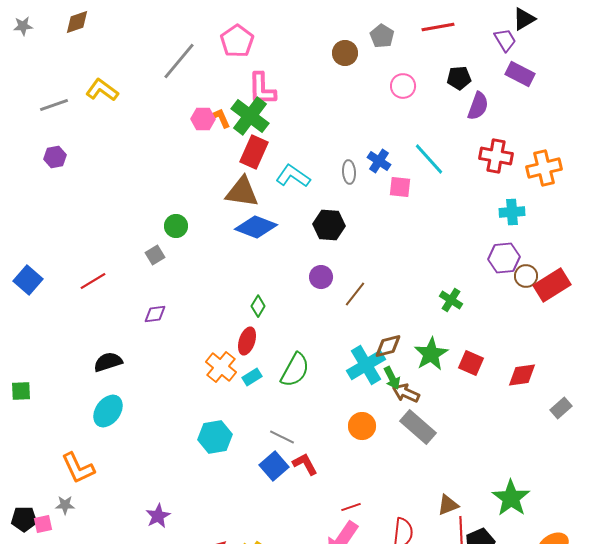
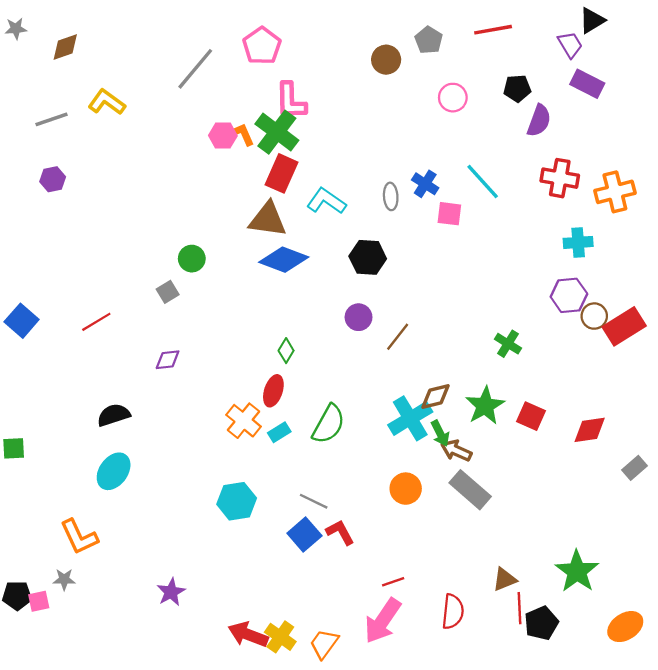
brown diamond: (77, 22) -> (65, 47), moved

